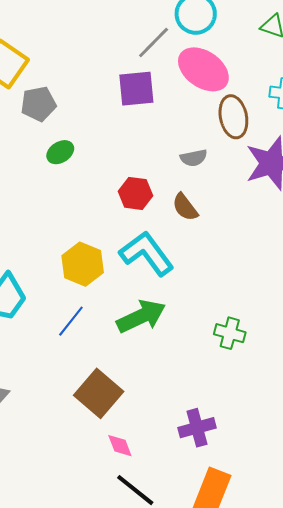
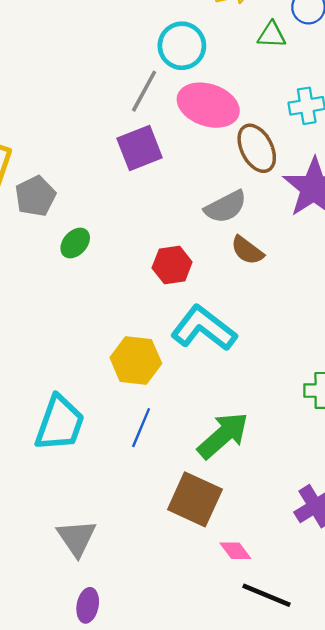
gray semicircle: (194, 158) -> (226, 207), size x1.4
brown semicircle: (185, 207) -> (247, 250), moved
green arrow: (141, 316) -> (223, 435), moved

